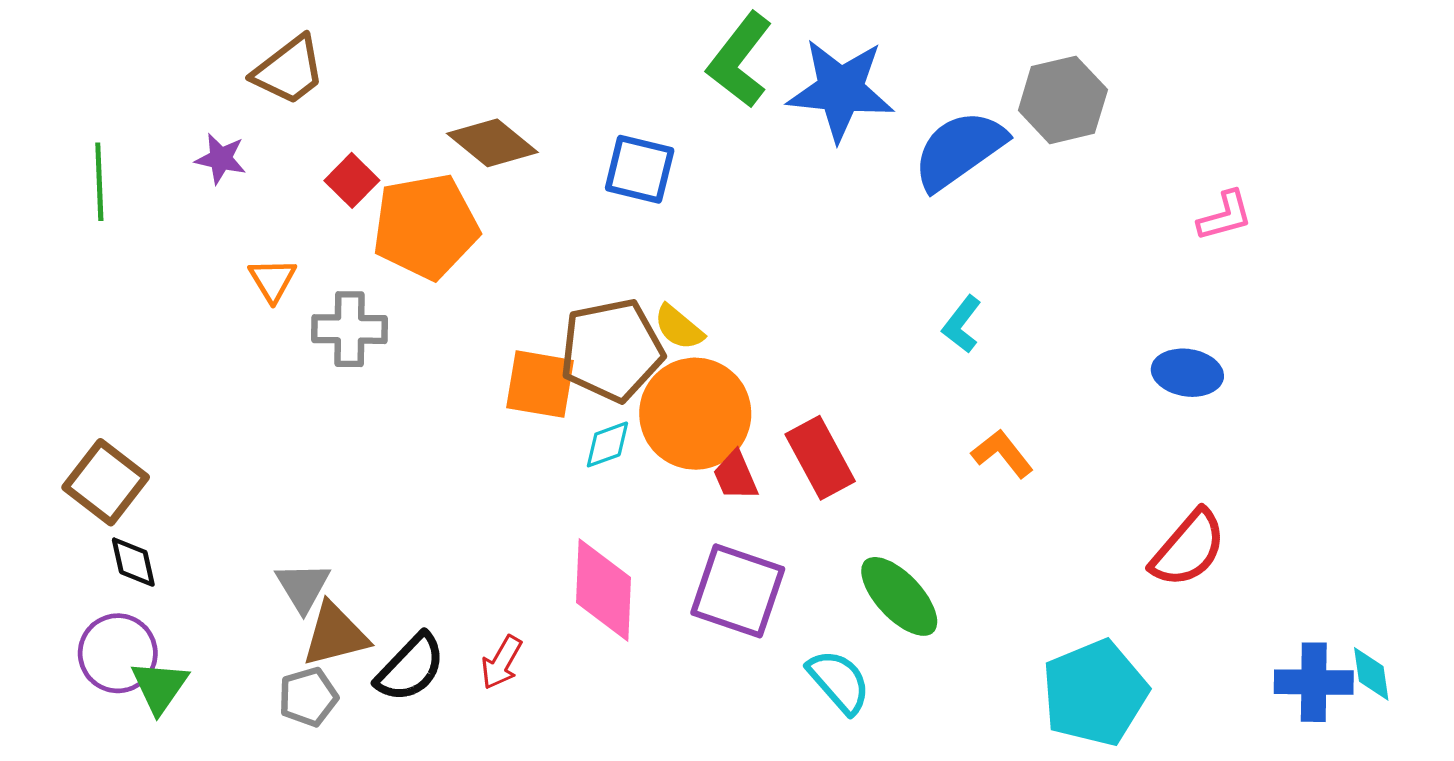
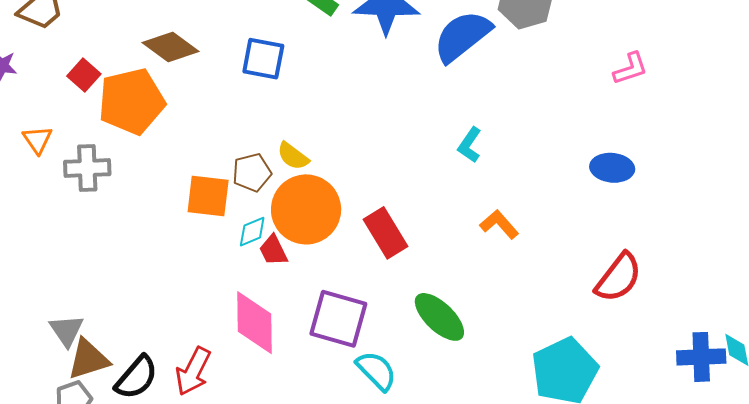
brown pentagon: (612, 350) -> (252, 173), size x0.6
red trapezoid: (736, 476) -> (273, 250), moved
red arrow: (501, 662) -> (193, 371), size x1.4
cyan semicircle: (839, 681) -> (376, 371), moved

